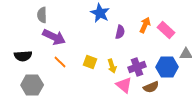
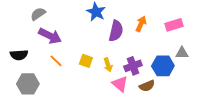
gray semicircle: (42, 15) -> (38, 14), turned 56
pink rectangle: (166, 30) -> (174, 25), moved, turned -60
purple semicircle: (120, 32) -> (116, 31), size x1.5

